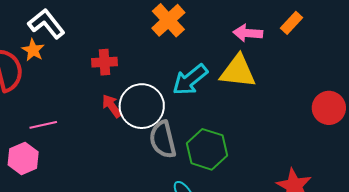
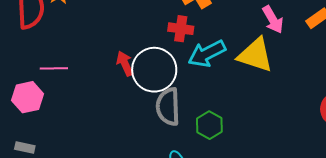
pink arrow: (248, 33) -> (273, 20), turned -136
red cross: (105, 62) -> (181, 29), moved
green hexagon: (207, 149) -> (209, 125), size x0.7

